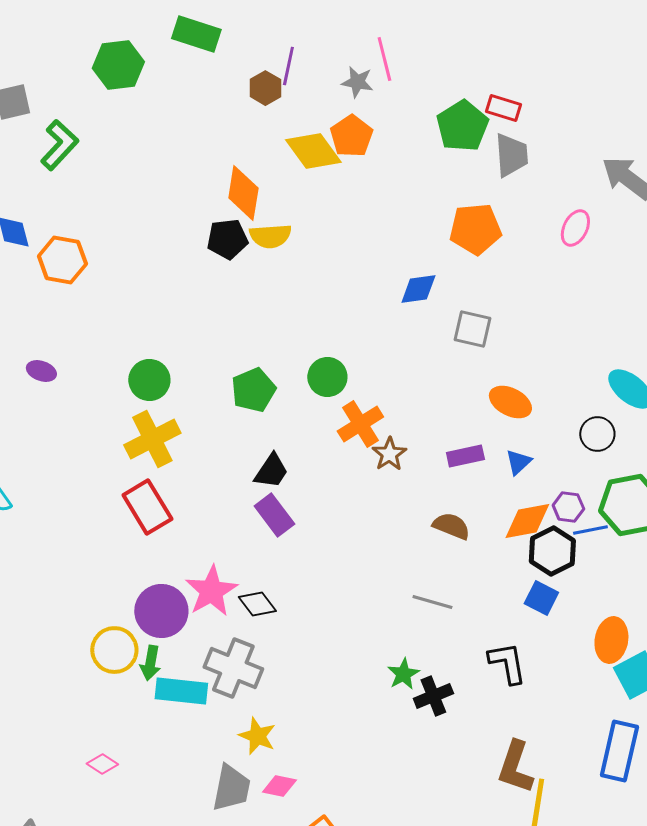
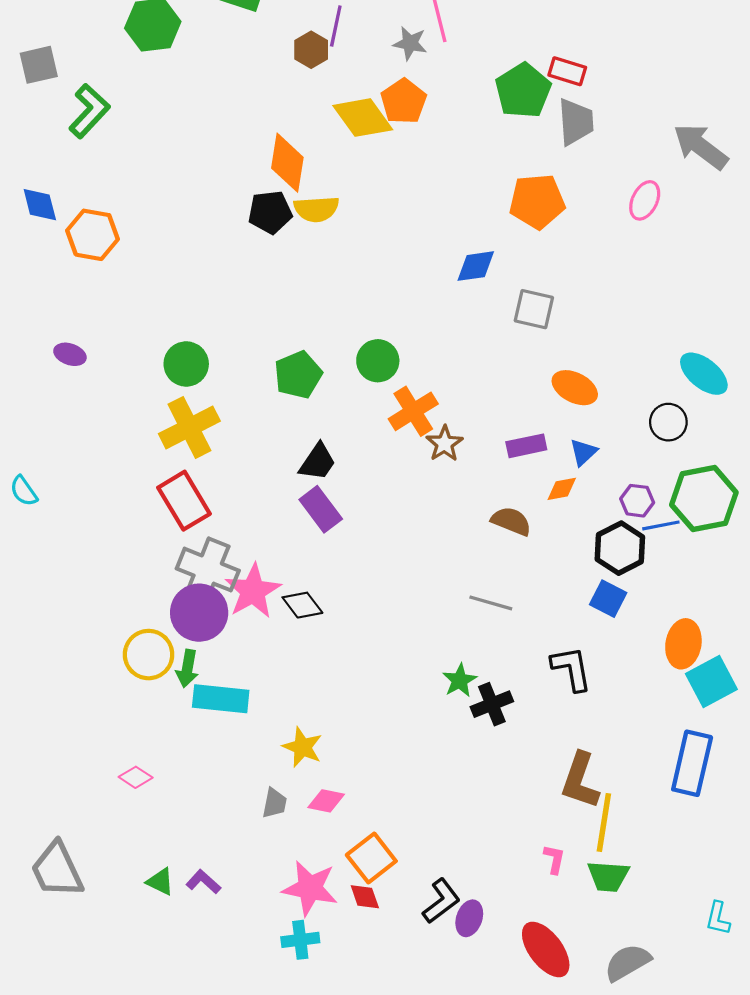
orange diamond: (527, 521) -> (562, 489), moved, size x0.6
gray cross: (233, 668) -> (208, 570), moved
gray trapezoid: (231, 788) -> (274, 803), size x0.6

